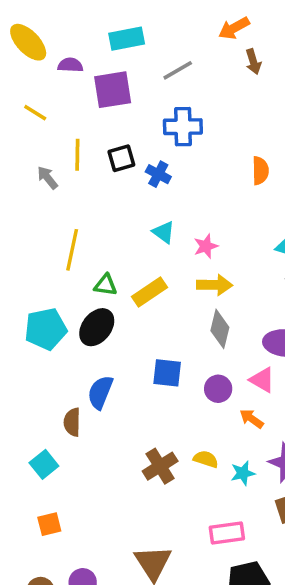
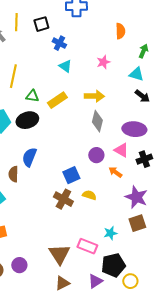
blue cross: (158, 174) -> (59, 43), moved
pink star: (206, 246) -> (103, 62), moved
black ellipse: (97, 327) -> (27, 120), turned 35
blue square: (167, 373) -> (71, 175), moved, turned -30
brown cross: (160, 466) -> (63, 199), turned -30
cyan star: (243, 473) -> (110, 233), moved
pink rectangle: (227, 533) -> (87, 246), moved, turned 30

